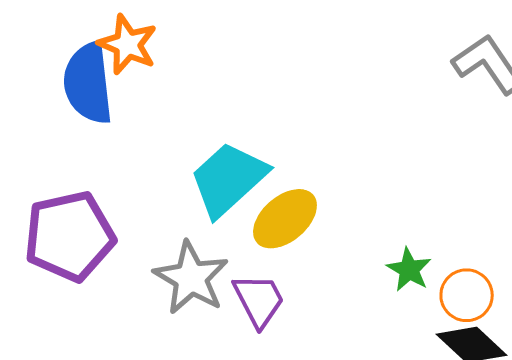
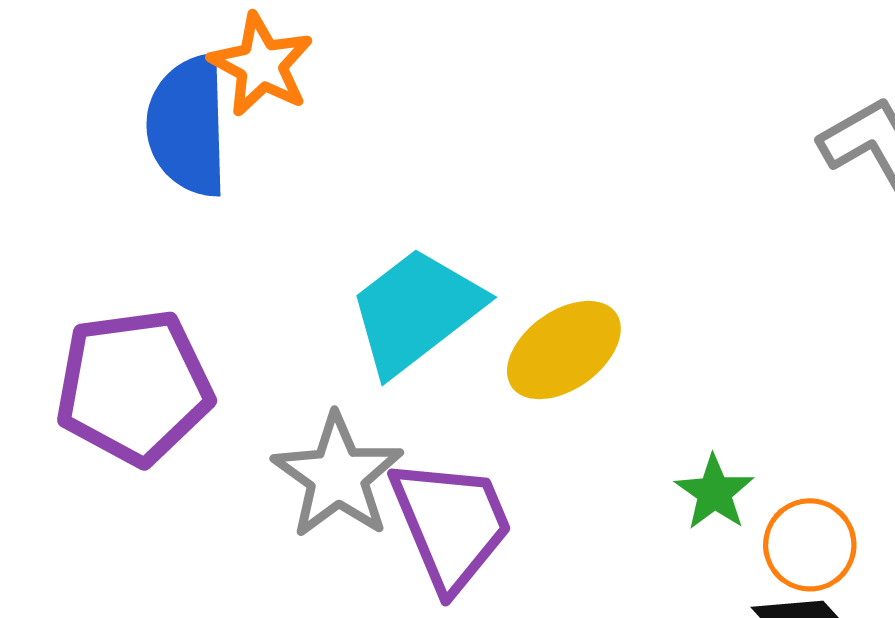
yellow ellipse: (285, 219) -> (564, 350), moved
purple trapezoid: (259, 300) -> (451, 524), size x1.4

